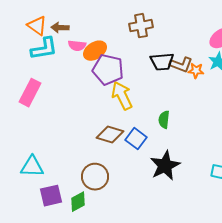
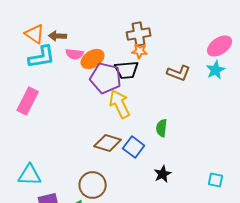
black trapezoid: (162, 62) -> (127, 70), moved
orange star: (196, 71) -> (140, 51), moved
black star: (165, 166) -> (163, 174), size x0.6

